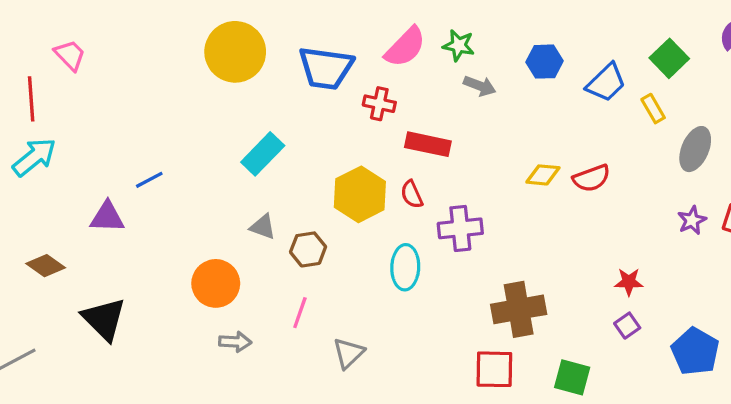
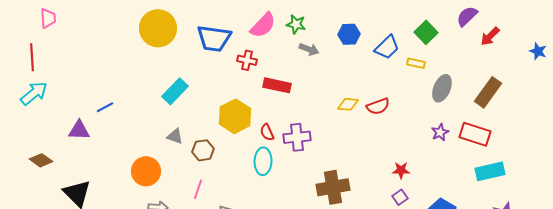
pink trapezoid: (70, 55) -> (48, 18), moved, turned 40
yellow rectangle: (653, 109) -> (416, 63), turned -48
red semicircle: (412, 194) -> (267, 132), moved

